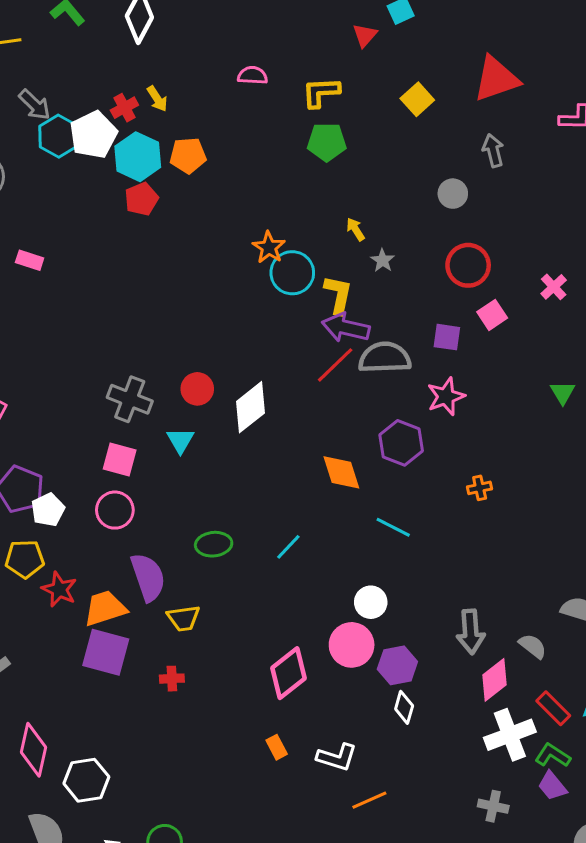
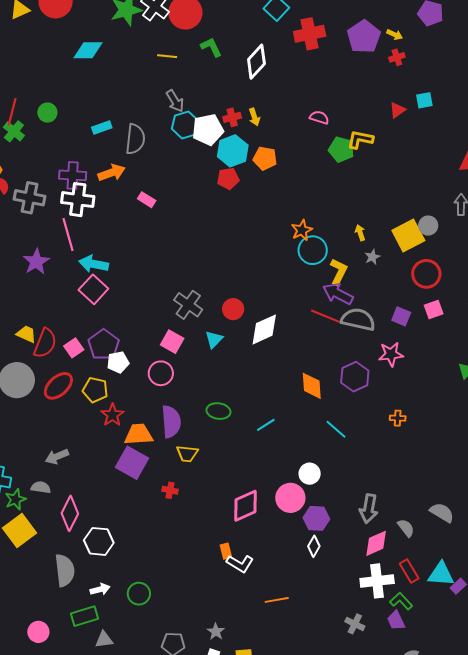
yellow square: (417, 99) -> (408, 235), moved, size x1.5
green pentagon: (327, 142) -> (341, 149), moved
red line: (335, 365) -> (325, 316), turned 52
white L-shape: (337, 757) -> (240, 564), moved

